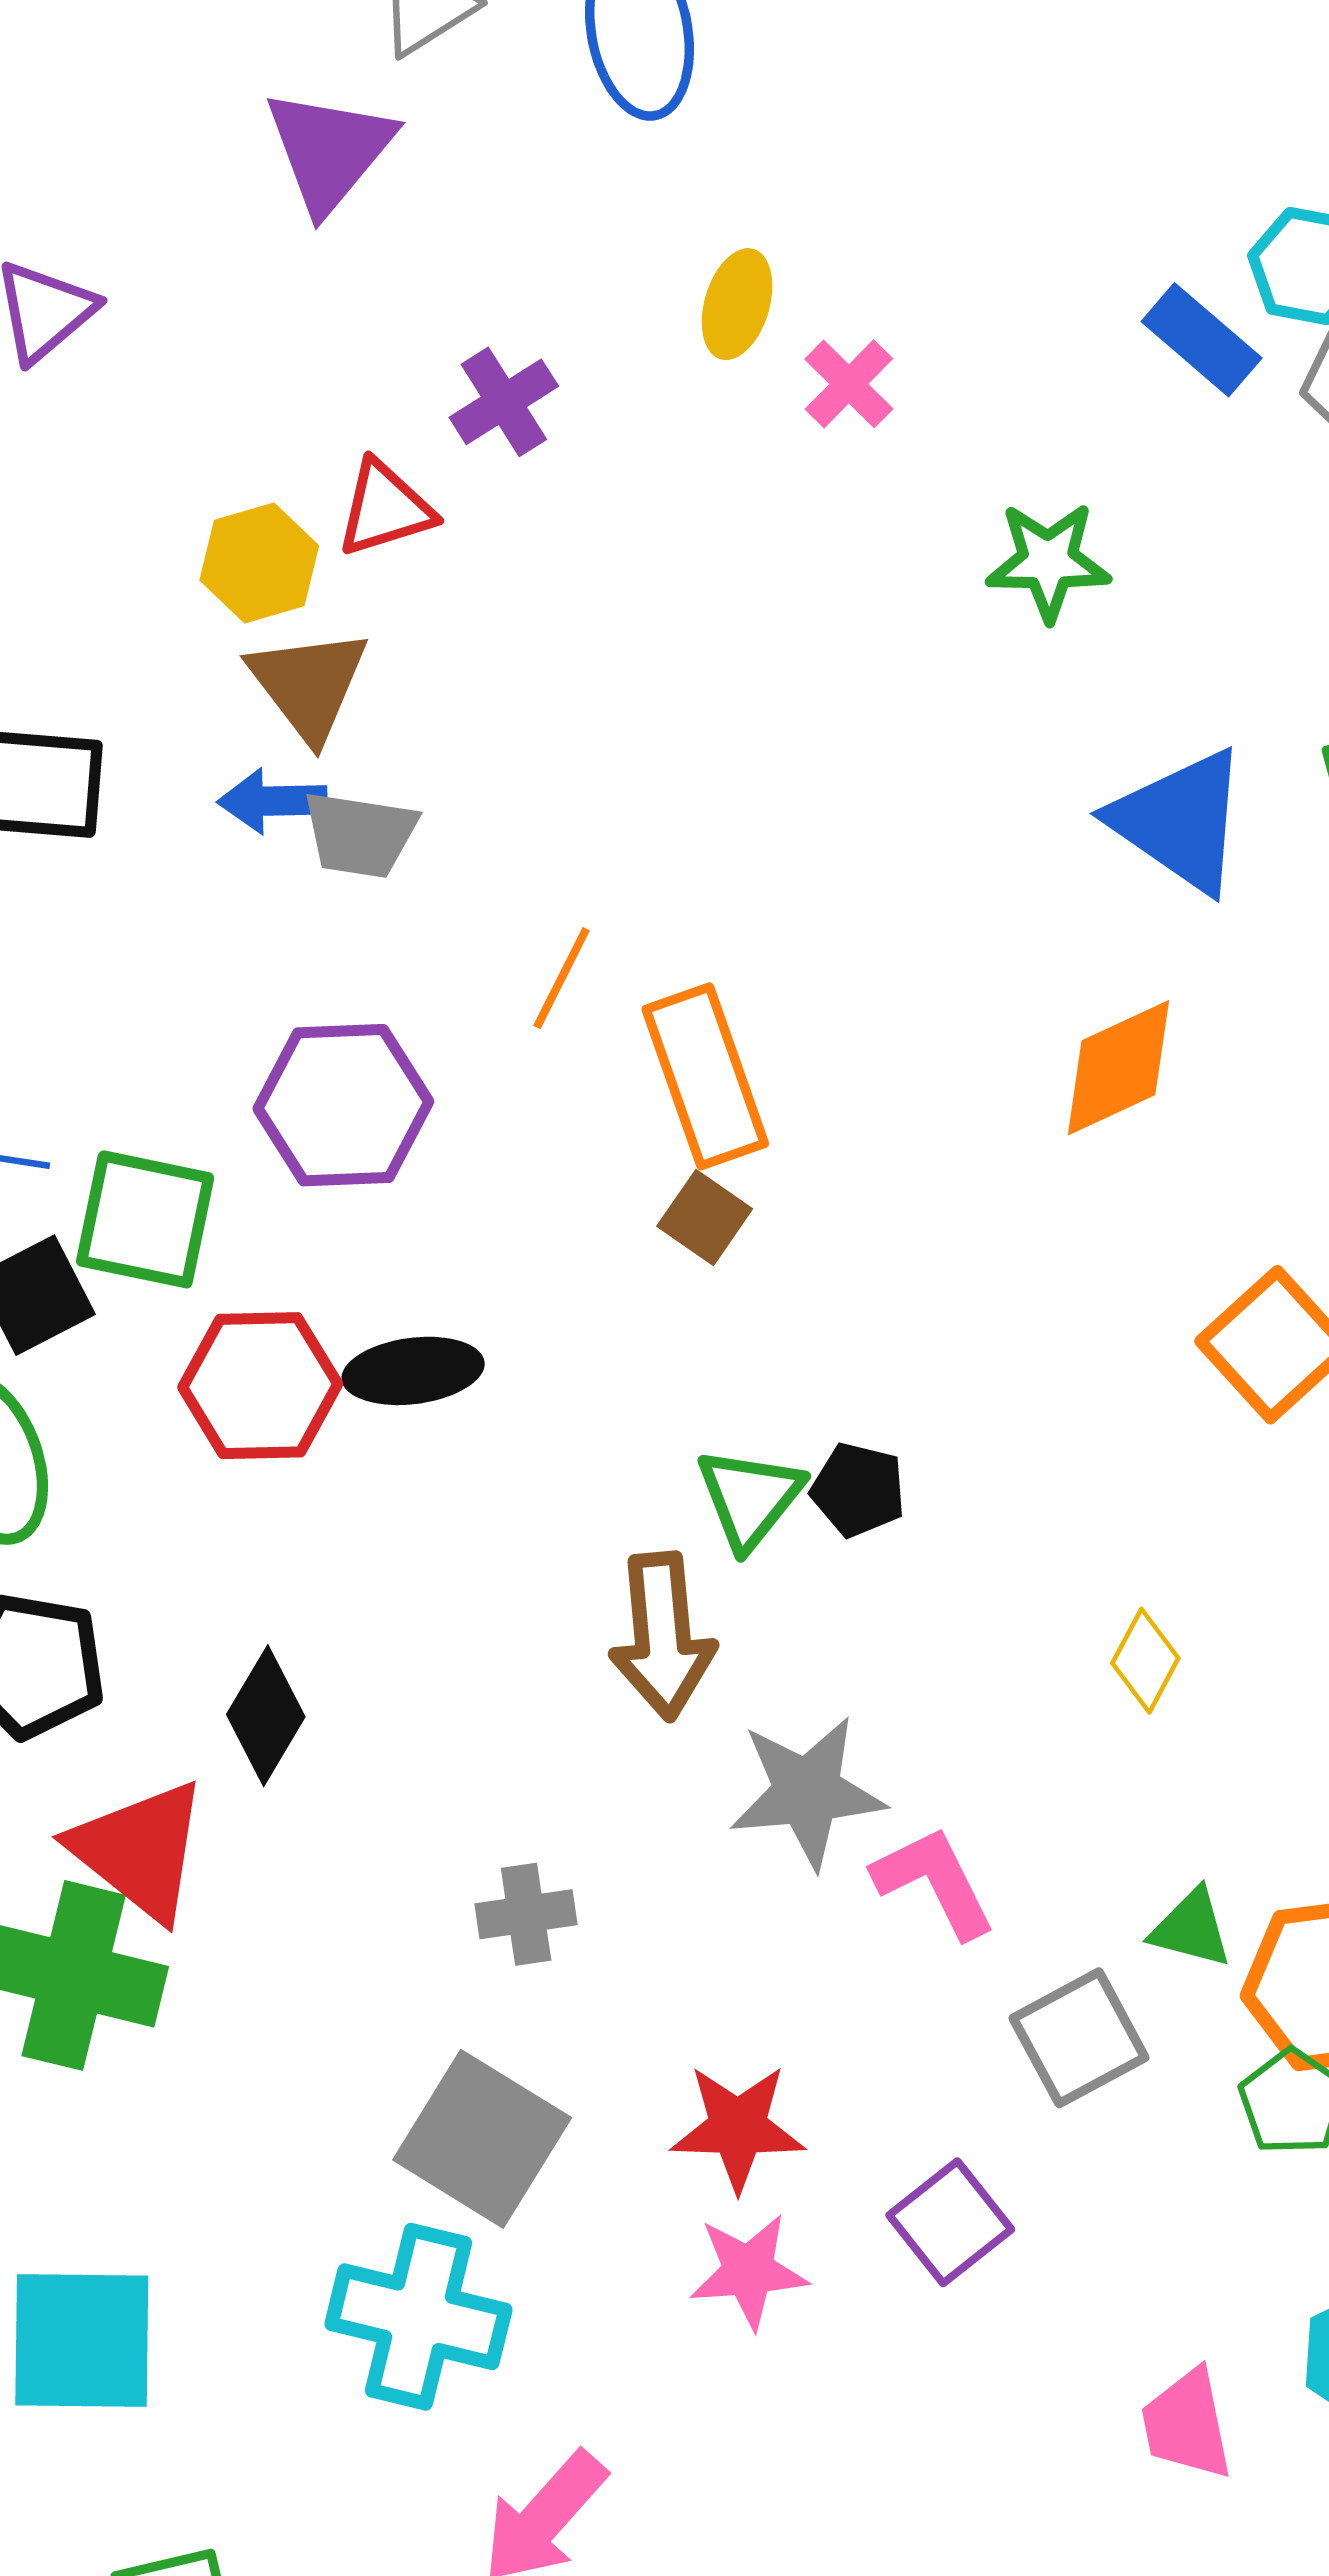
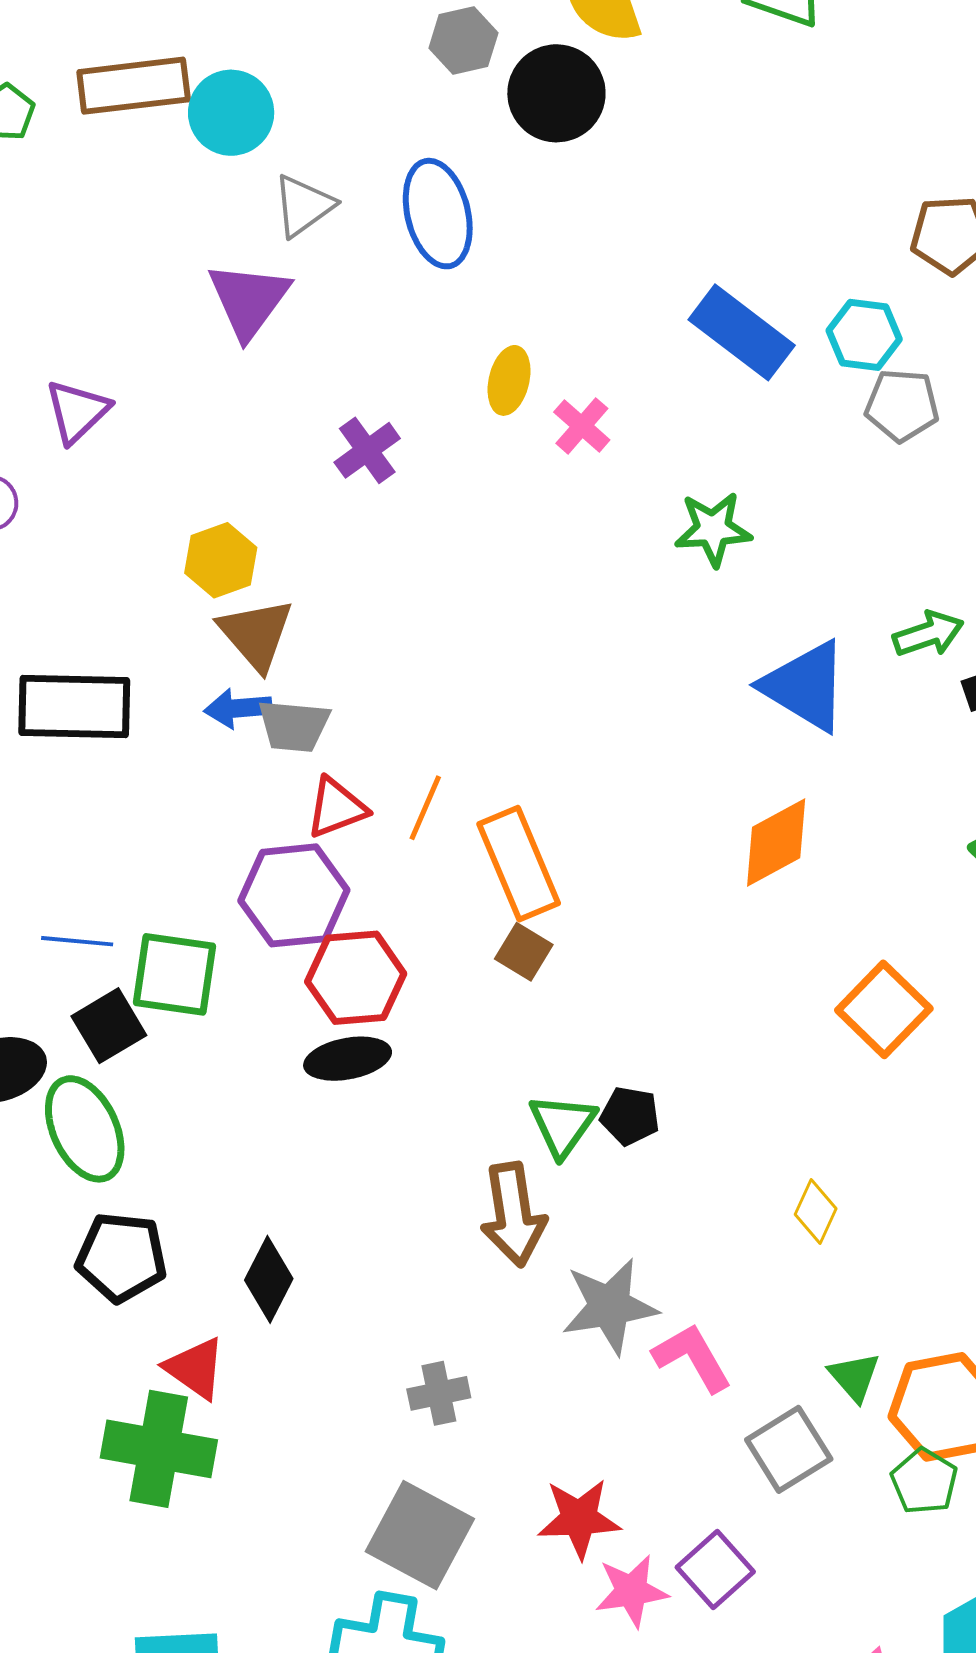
blue rectangle: (1202, 340) -> (742, 332), moved, size x1.4
red triangle: (385, 509) -> (336, 808), moved
red hexagon: (260, 1386) -> (356, 978), moved
red triangle: (140, 1850) -> (195, 1368), size x0.7
green triangle: (1191, 1928) -> (854, 1377), turned 38
pink star: (749, 2271) -> (631, 1591), moved

